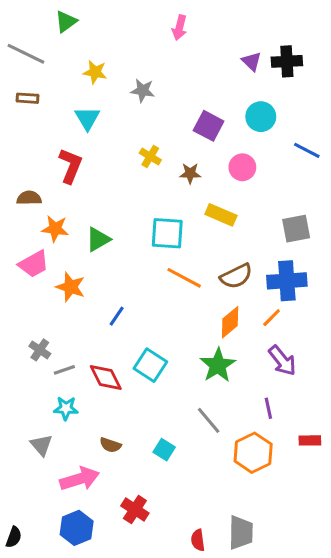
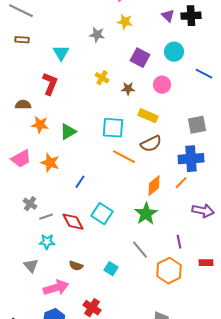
yellow star: (95, 72) -> (125, 22), moved
pink trapezoid: (34, 264) -> (21, 159), moved
brown semicircle: (236, 276) -> (151, 144), moved
purple arrow: (282, 361) -> (203, 211), moved, turned -40

